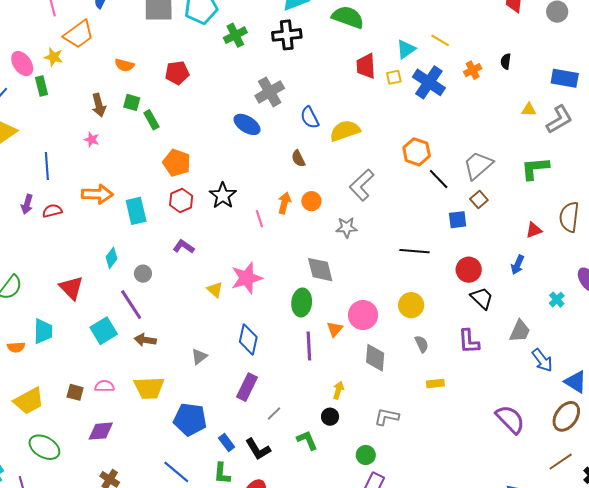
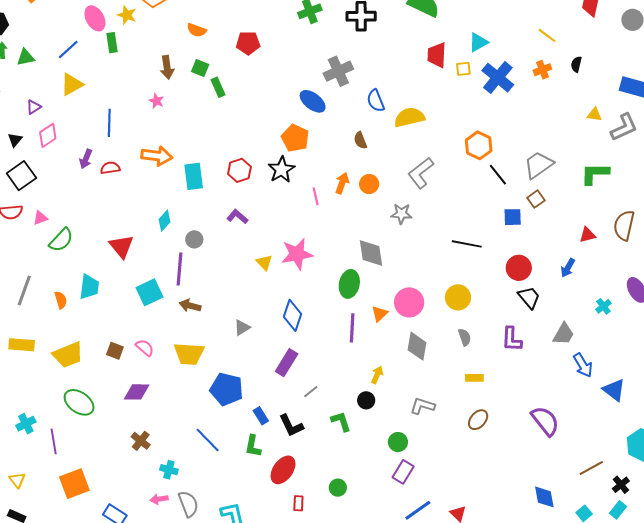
yellow line: (440, 40) -> (547, 35), moved
orange pentagon: (177, 163) -> (295, 138), moved
purple line: (131, 305) -> (180, 269), turned 32
orange semicircle: (16, 347) -> (61, 300), turned -108
pink semicircle: (104, 386) -> (145, 348), turned 36
brown ellipse: (566, 416) -> (478, 420), moved, size x0.7

